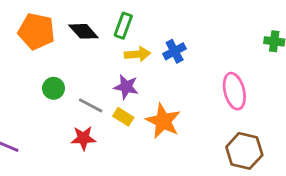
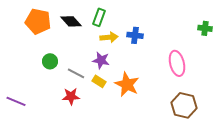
blue cross: (175, 51) -> (135, 35), turned 35

